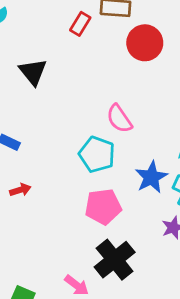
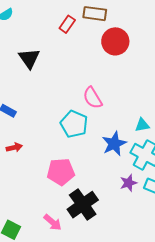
pink pentagon: (103, 207) -> (61, 172), moved

